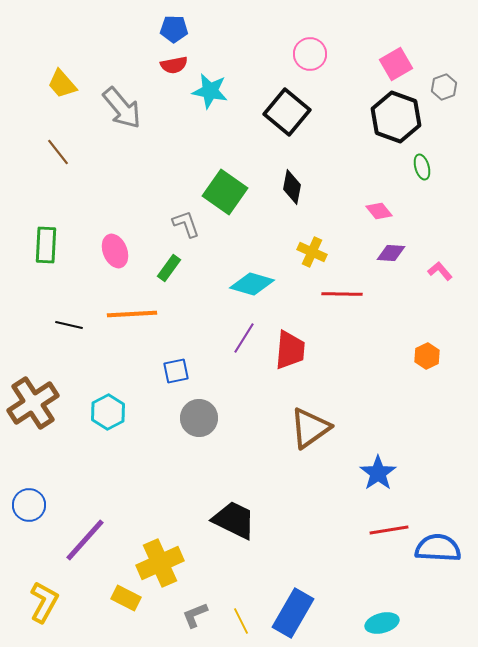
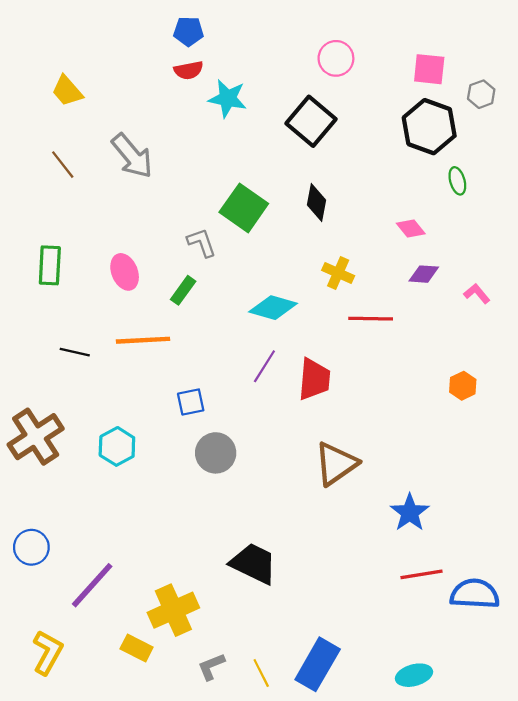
pink square: (396, 64) -> (429, 69), turned 36
gray arrow: (122, 108) -> (132, 156), moved

